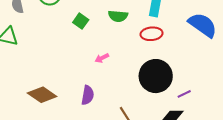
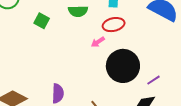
pink arrow: (102, 58) -> (98, 42), moved

